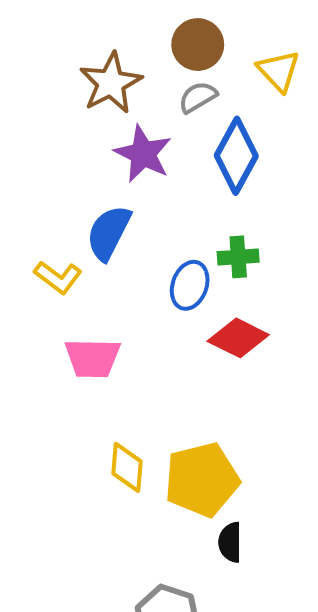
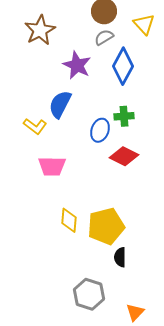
brown star: (111, 83) -> (40, 30), moved

